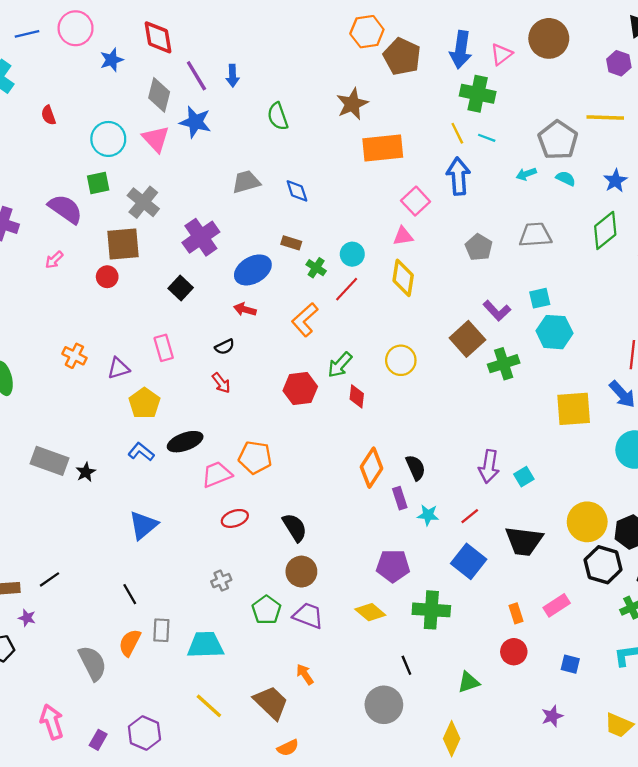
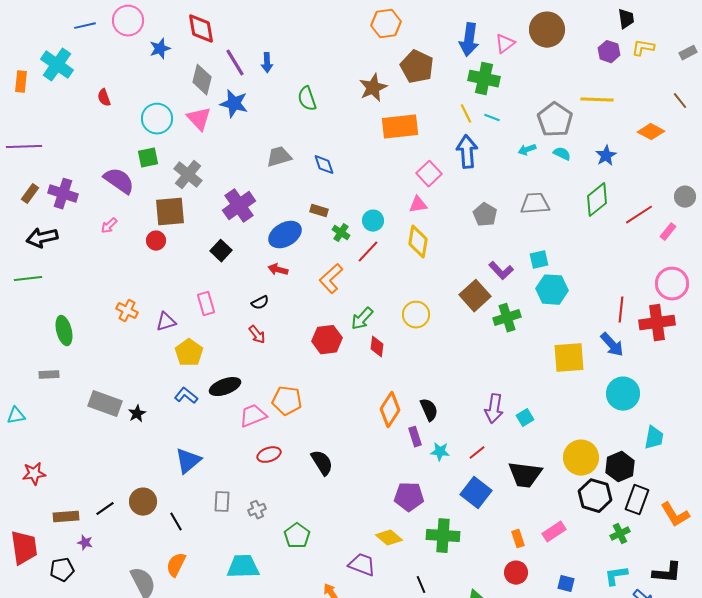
brown pentagon: (402, 56) -> (417, 67), moved
brown circle: (301, 572) -> (143, 502), moved
purple trapezoid: (308, 616) -> (362, 565), moved
gray rectangle: (161, 630) -> (222, 502), moved

